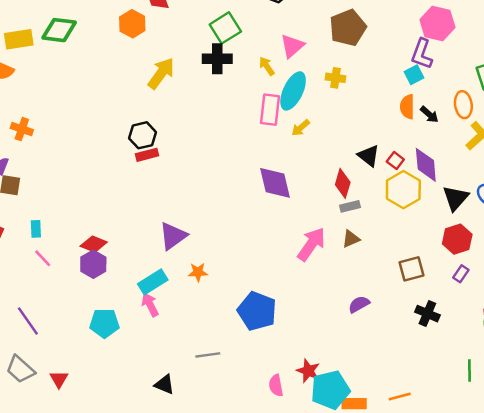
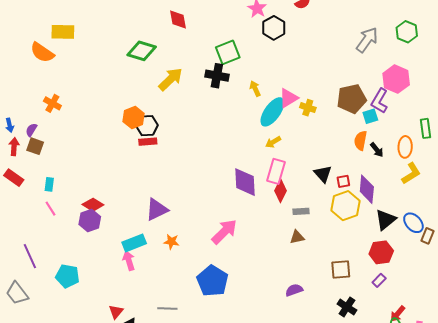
orange hexagon: (132, 24) -> (134, 118), moved
brown pentagon: (348, 28) -> (352, 99), moved
green diamond: (59, 30) -> (142, 51), moved
pink triangle: (292, 46) -> (288, 98), moved
pink rectangle: (270, 110) -> (276, 171), moved
red square: (395, 160) -> (343, 181), turned 32
red diamond: (343, 183) -> (280, 191), moved
pink arrow: (311, 244) -> (224, 232), moved
cyan pentagon: (104, 323) -> (67, 276), moved
red triangle: (59, 379) -> (116, 312), moved

